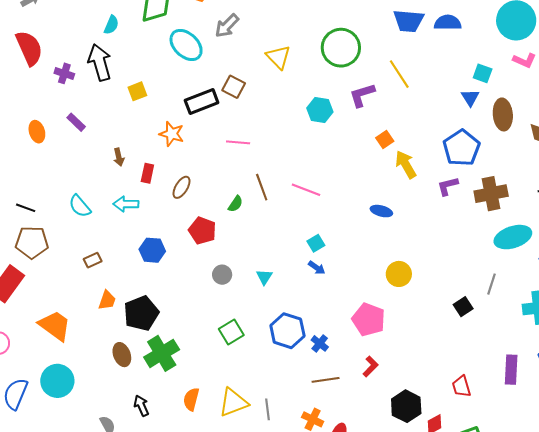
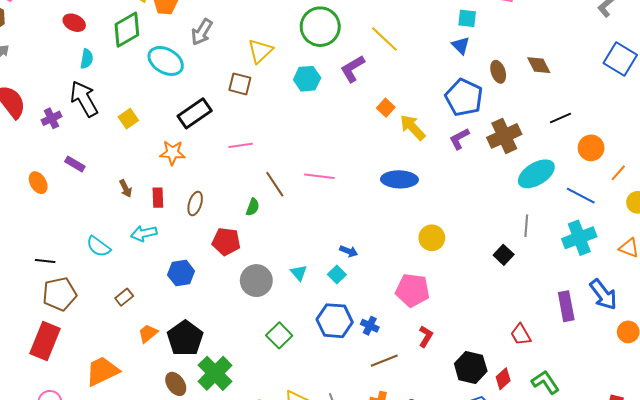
yellow triangle: (278, 57) -> (260, 51), turned 44
purple cross: (64, 73) -> (52, 118), turned -30
brown square: (234, 87) -> (240, 84), moved
cyan hexagon: (320, 110) -> (307, 79), moved
brown ellipse: (503, 114) -> (498, 72), moved, size x0.7
blue ellipse: (381, 211) -> (399, 179), size x1.6
cyan square: (316, 243) -> (337, 274), moved
gray circle: (222, 275) -> (256, 281), size x1.6
orange trapezoid: (107, 300) -> (148, 333), turned -135
orange trapezoid: (55, 326) -> (102, 371), turned -48

